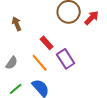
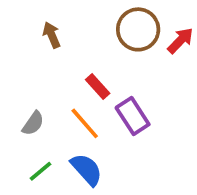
brown arrow: (17, 24) -> (52, 35), moved

